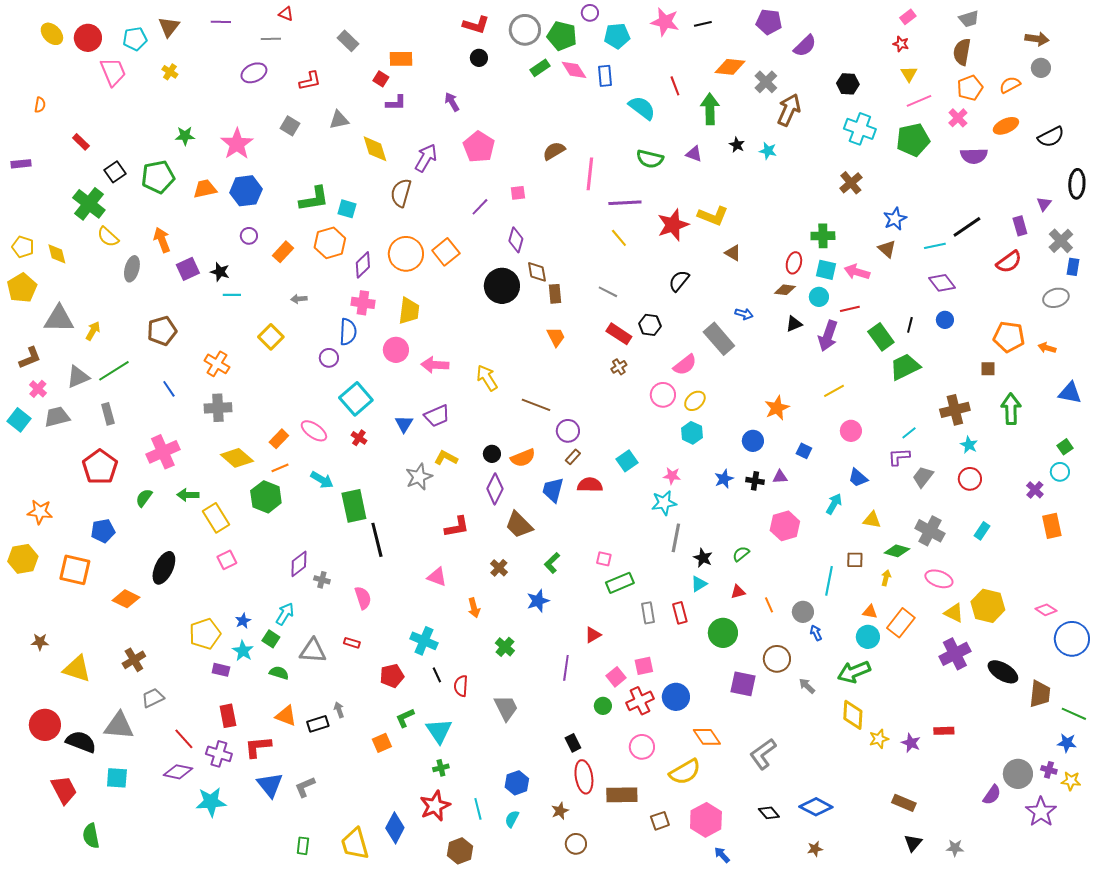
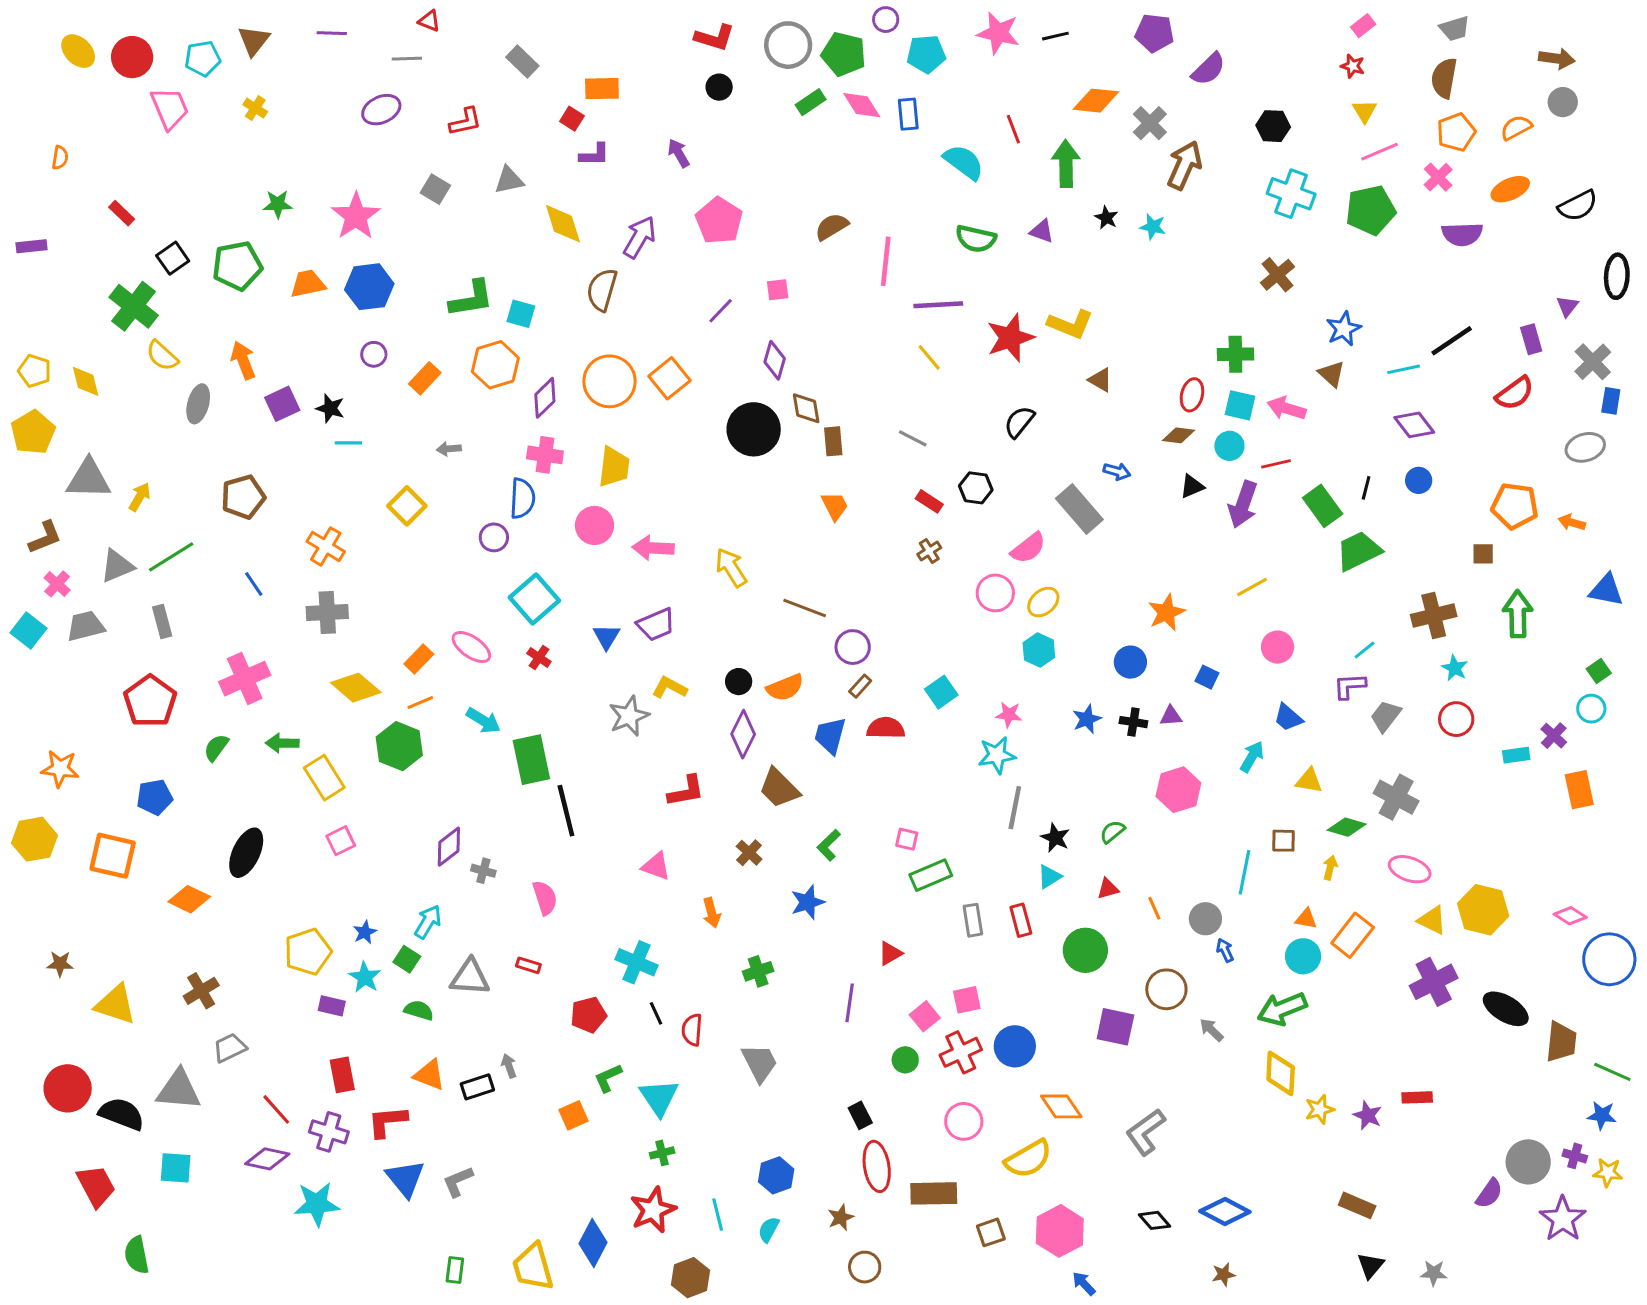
red rectangle: (619, 334) -> (929, 501), size x0.7
cyan rectangle: (982, 531) -> (1516, 755), moved, turned 48
green cross: (505, 647) -> (758, 971), turned 30

